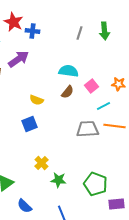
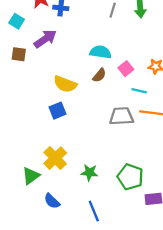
yellow semicircle: (36, 100) -> (65, 84), size x1.5
cyan line: (104, 106) -> (139, 91), turned 40
yellow cross: (42, 163) -> (55, 158), moved, size x1.5

